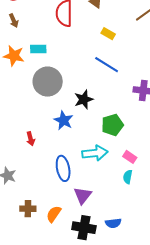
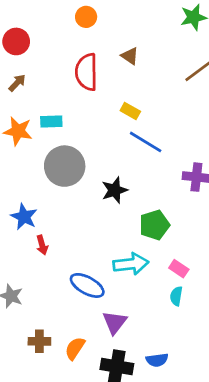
brown arrow: (14, 21) -> (17, 83), turned -112
yellow rectangle: (108, 34) -> (130, 111), moved
blue star: (64, 120) -> (24, 217), moved
blue ellipse: (63, 168) -> (87, 285), turned -50

